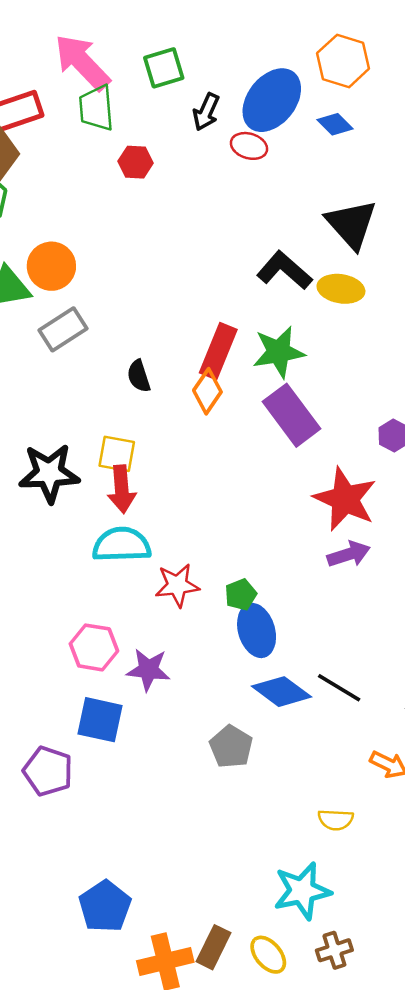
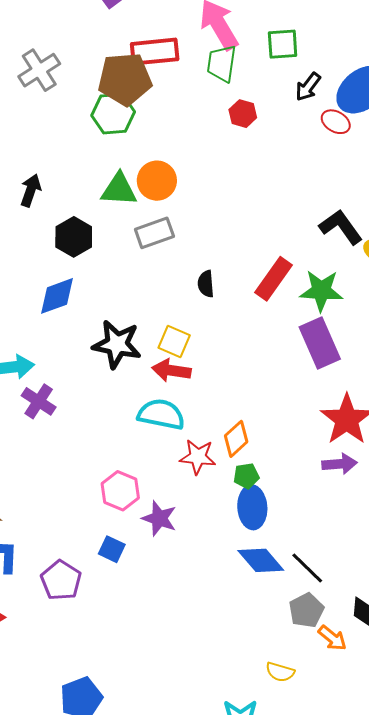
orange diamond: (207, 391) -> (236, 439), moved
red arrow: (122, 489) -> (171, 370), turned 90
blue square: (100, 720) -> (112, 549), size x0.7
gray pentagon: (231, 747) -> (306, 610), moved

